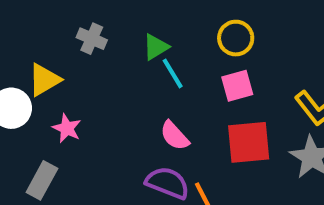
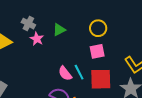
cyan line: (173, 73) -> (79, 72), moved
pink star: (67, 128) -> (37, 39), moved

